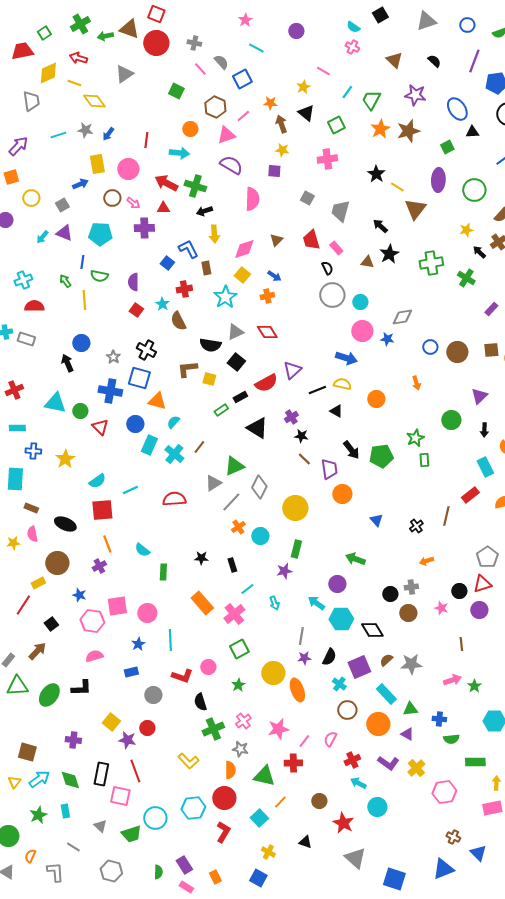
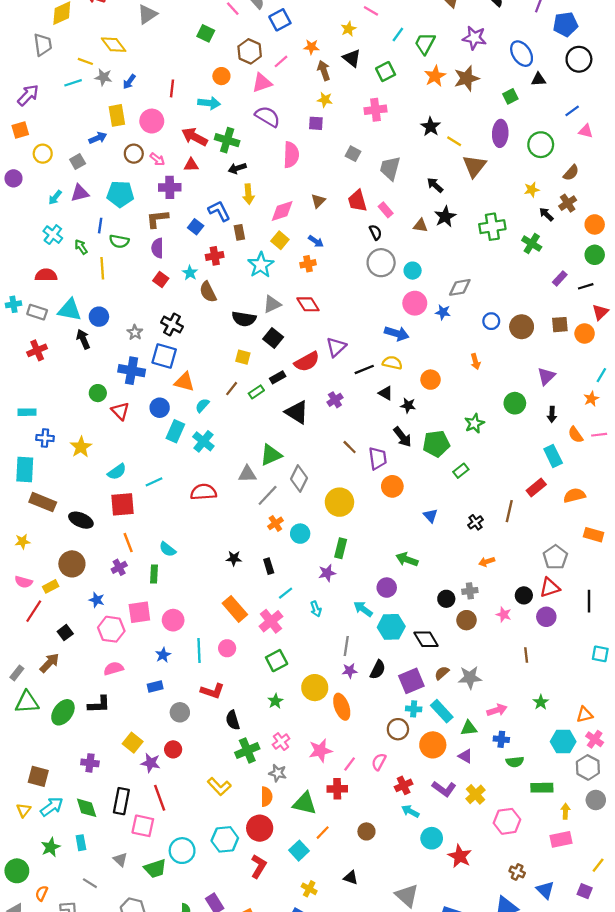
yellow line: (74, 83) -> (85, 61), moved
purple triangle: (64, 233) -> (80, 193), turned -36
cyan cross: (23, 280) -> (53, 235), moved, turned -30
brown L-shape: (187, 369) -> (157, 219), moved
red cross: (14, 390) -> (37, 350), moved
cyan triangle: (55, 403) -> (70, 310), moved
black star: (301, 436) -> (408, 405), moved
brown line: (199, 447) -> (232, 389), moved
green rectangle: (424, 460) -> (461, 471), moved, turned 56
gray triangle: (213, 483) -> (247, 474), turned 30
brown rectangle: (31, 508) -> (43, 502), size x1.6
pink semicircle: (32, 534) -> (24, 582), moved, turned -63
green rectangle: (163, 572) -> (154, 574), moved
pink circle: (208, 667) -> (227, 648), moved
pink arrow: (452, 680) -> (497, 710), moved
cyan cross: (339, 684) -> (414, 709), moved, turned -32
red star: (343, 823) -> (460, 856), moved

